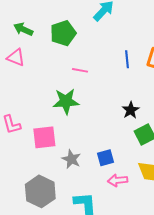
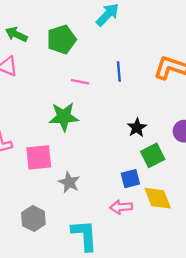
blue line: (127, 59) -> (119, 71), moved
blue square: (106, 158) -> (130, 179), moved
gray hexagon: (40, 191) -> (33, 218), size x0.7

